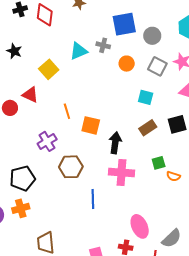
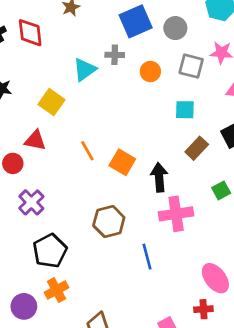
orange square: (91, 125) -> (122, 162), turned 30
purple cross: (47, 141) -> (31, 202), moved

